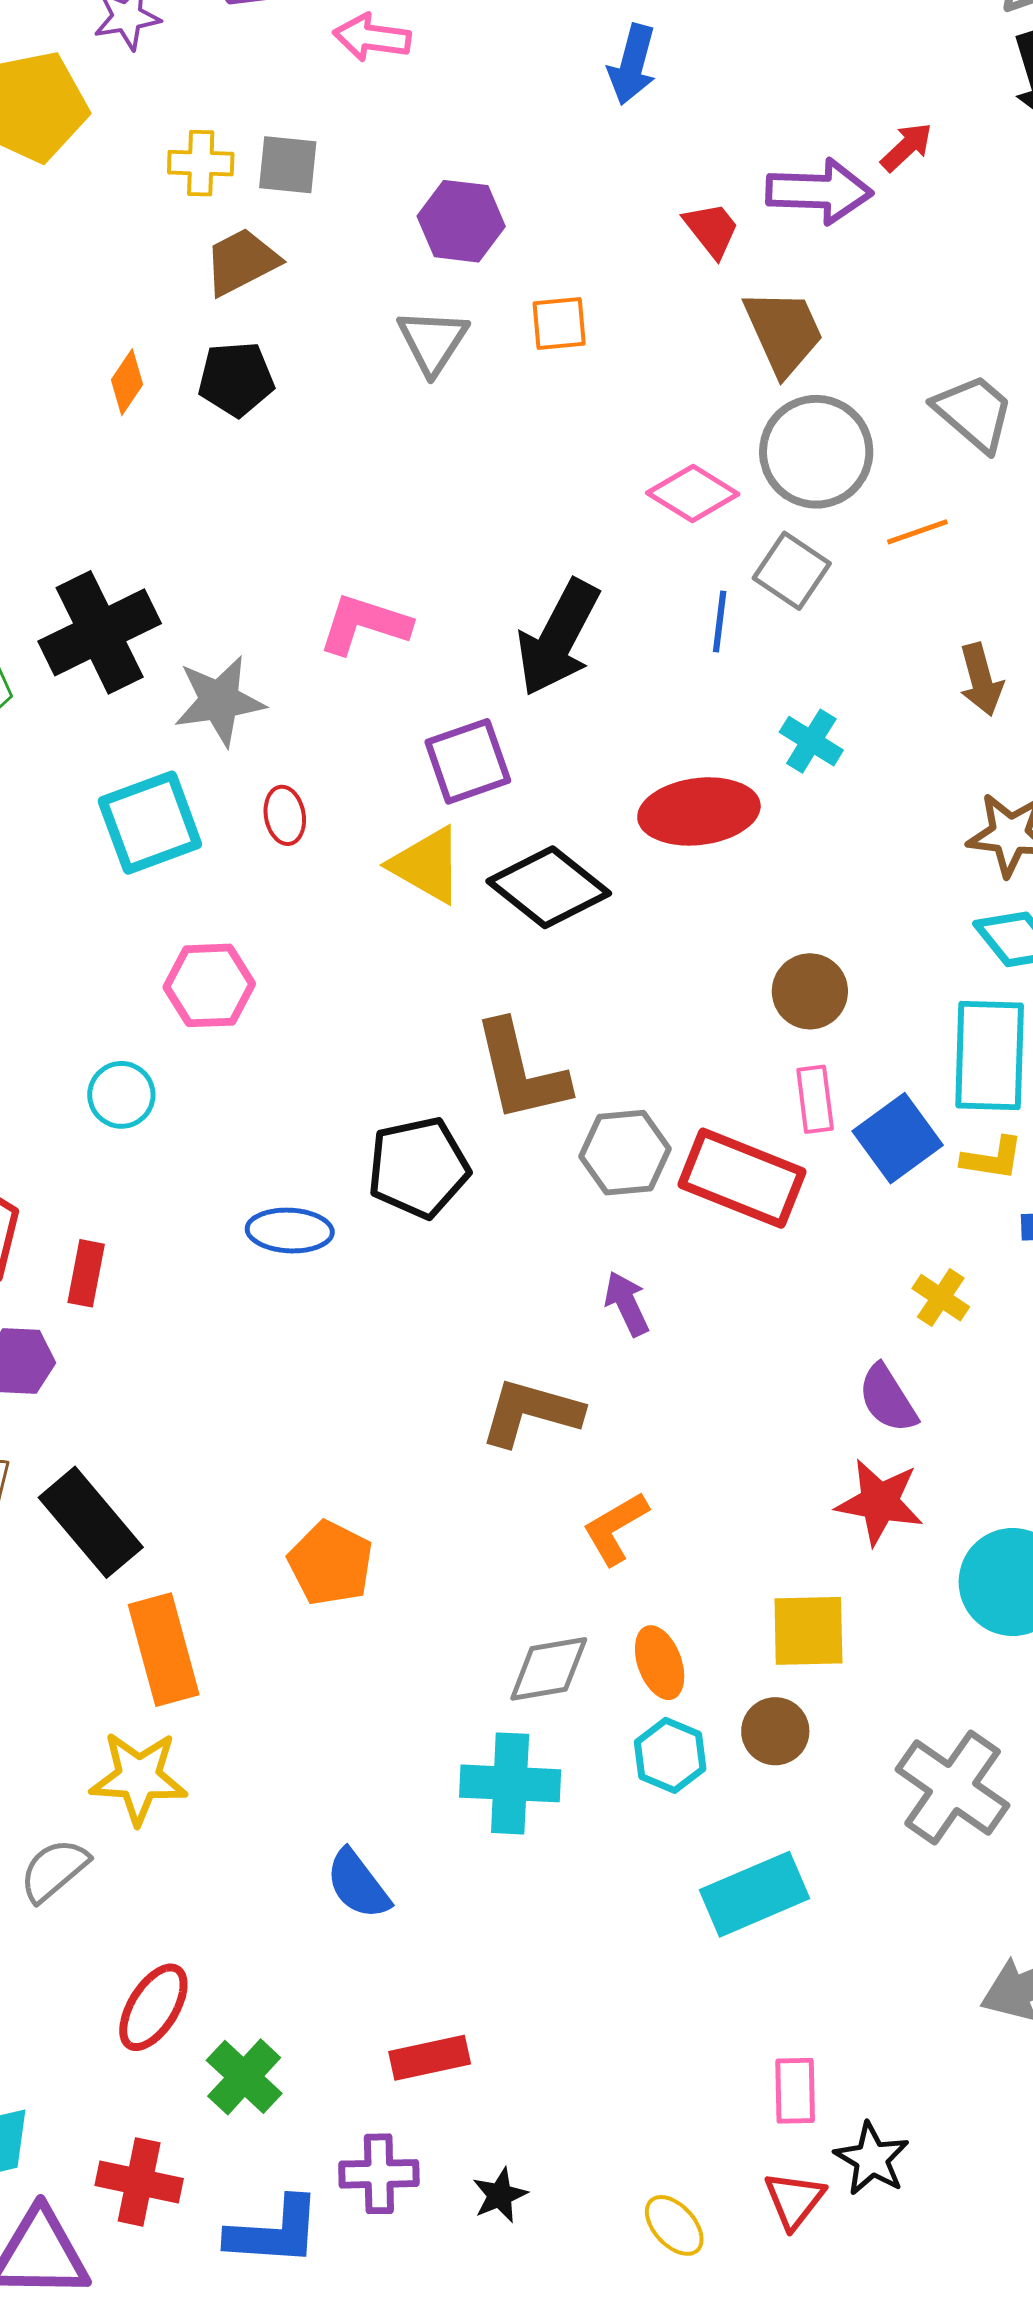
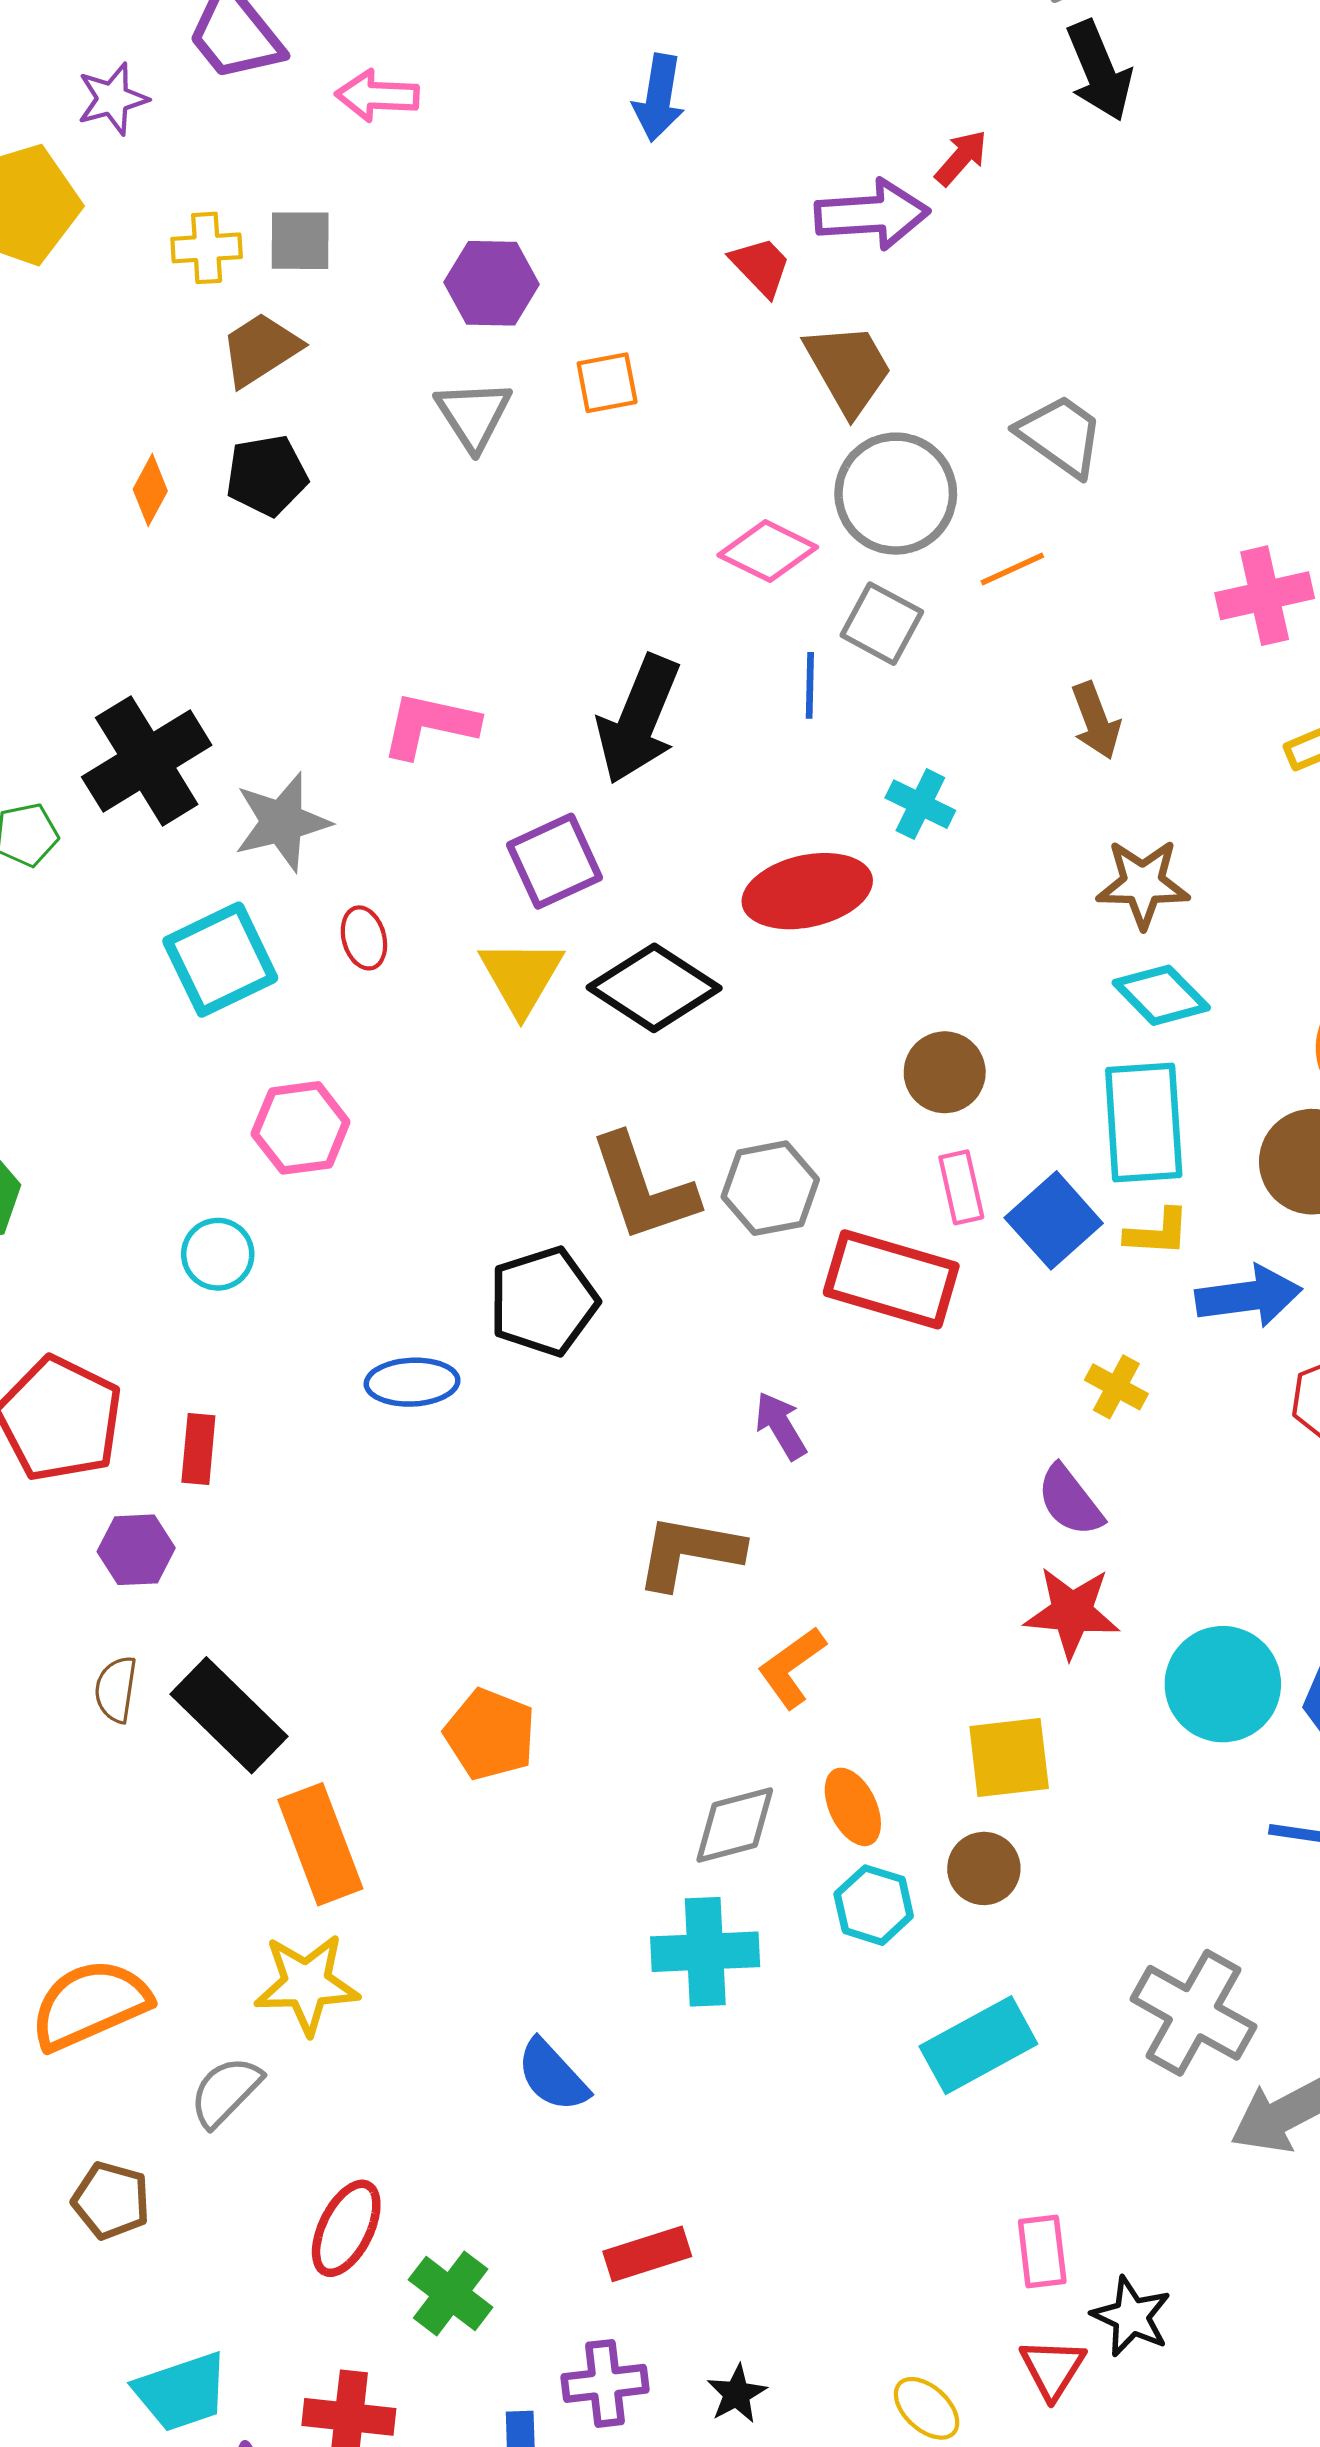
yellow triangle: (427, 865) -> (521, 976), turned 36
gray hexagon: (625, 1153) -> (770, 1188), moved
gray cross: (953, 1787) -> (1193, 2013), moved

